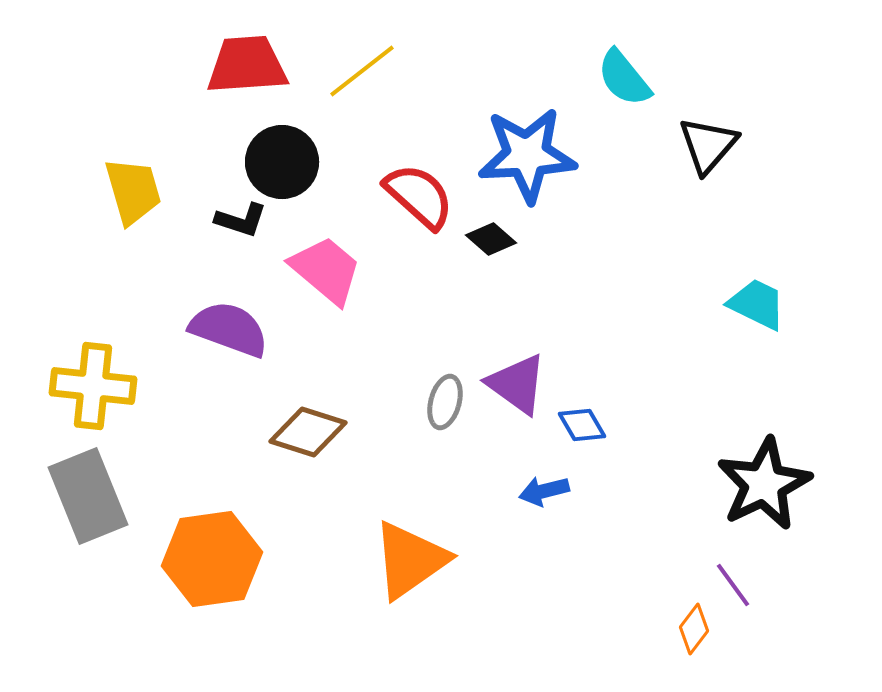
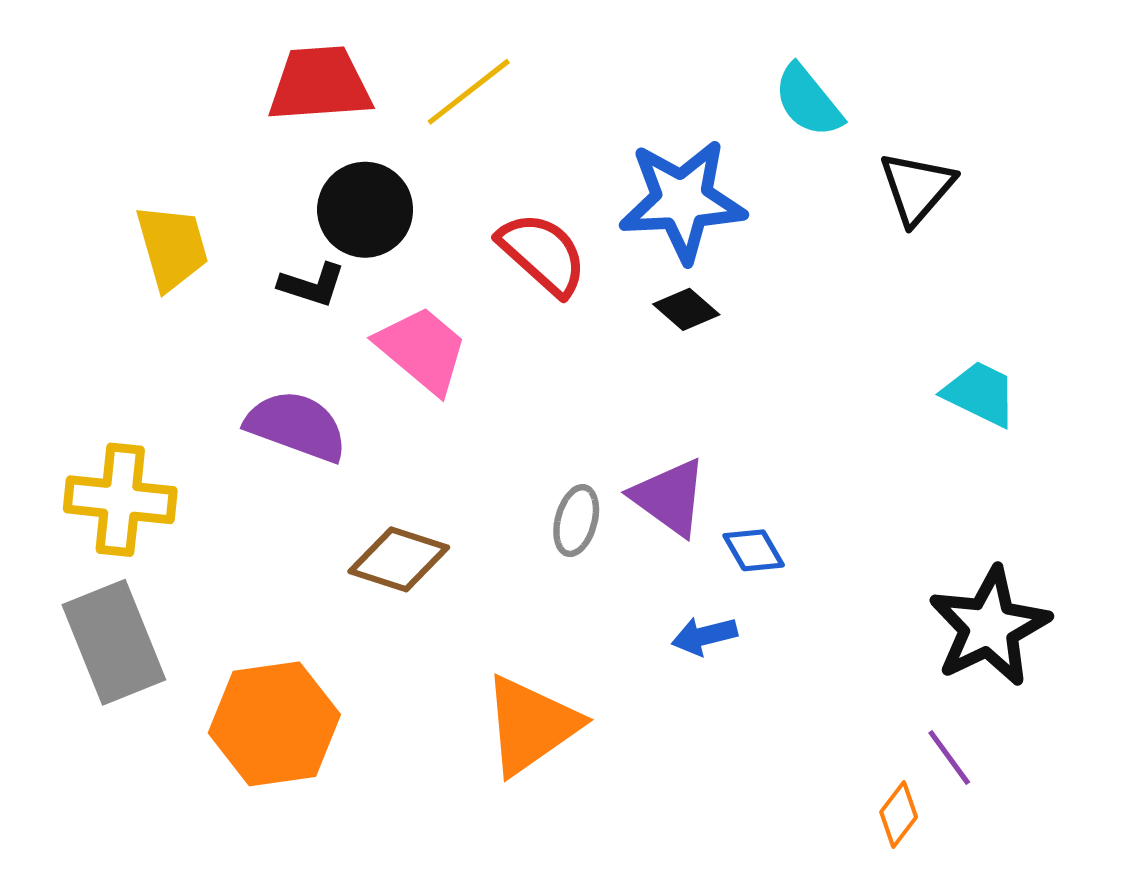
black diamond: (491, 239) -> (686, 309), moved

